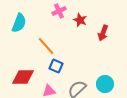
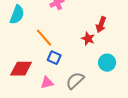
red star: (80, 20) -> (88, 39), moved
cyan circle: (105, 84) -> (107, 63), moved

